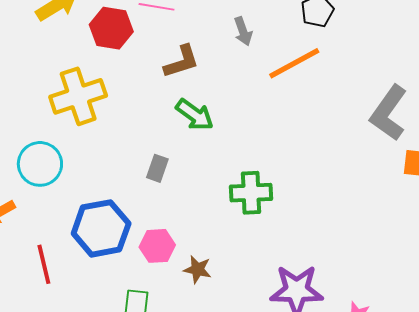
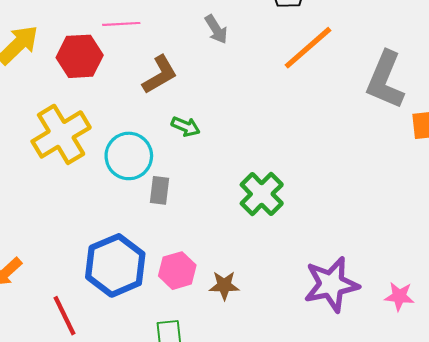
orange line: (294, 63) -> (308, 48), moved
green arrow: (195, 115) -> (186, 126), size x0.7
cyan circle: (40, 164) -> (129, 156), moved
green cross: (251, 193) -> (262, 194), turned -30

